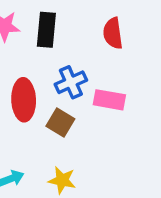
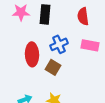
pink rectangle: (109, 100) -> (90, 45), moved

